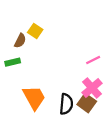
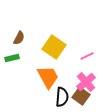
yellow square: (35, 31) -> (54, 47), moved, size x1.6
orange trapezoid: (34, 98) -> (48, 77), moved

